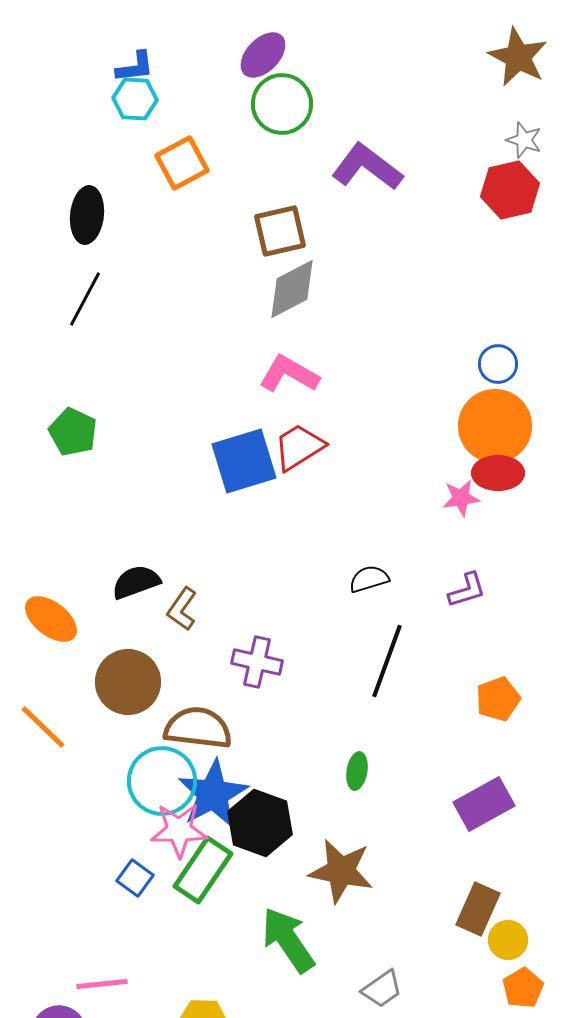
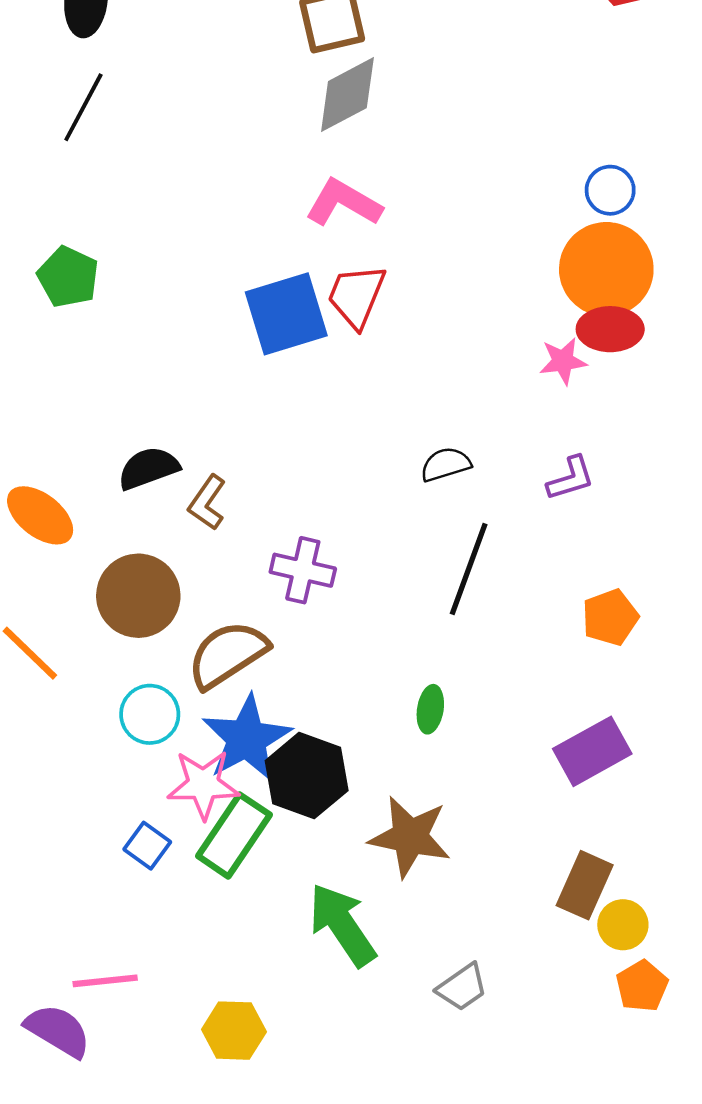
red trapezoid: (299, 447) -> (356, 296), turned -36
brown semicircle: (198, 728) -> (228, 654), turned -40
cyan circle: (162, 781) -> (150, 714), moved, size x0.7

